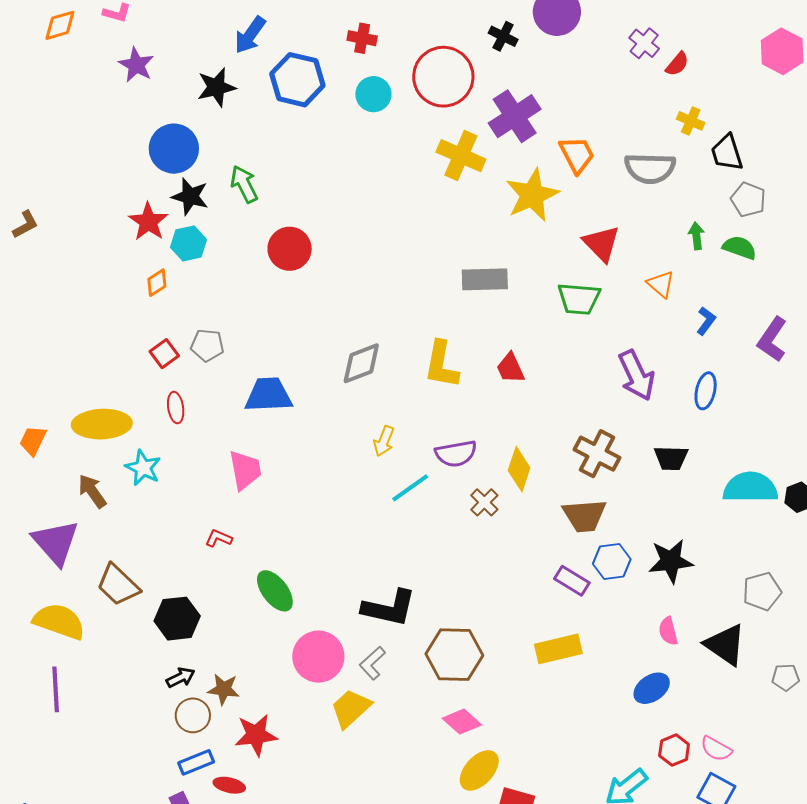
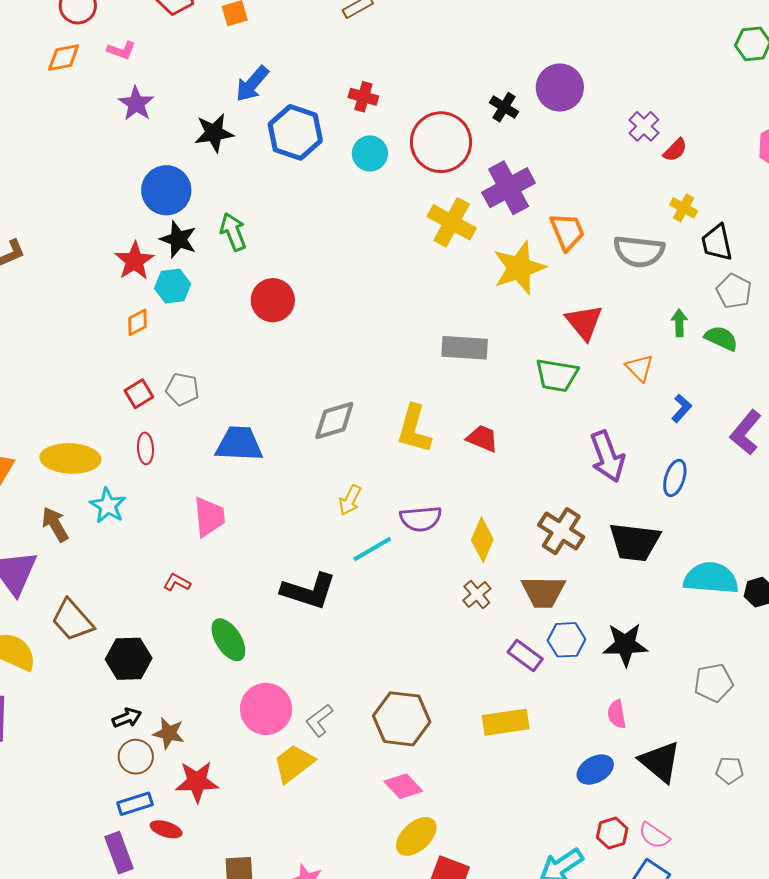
red trapezoid: (510, 368) -> (482, 438), turned 132
black trapezoid: (671, 458) -> (635, 542), size x1.5
brown cross: (484, 502) -> (477, 594), moved
black L-shape: (389, 608) -> (309, 591), moved
black triangle: (725, 645) -> (660, 762), moved

